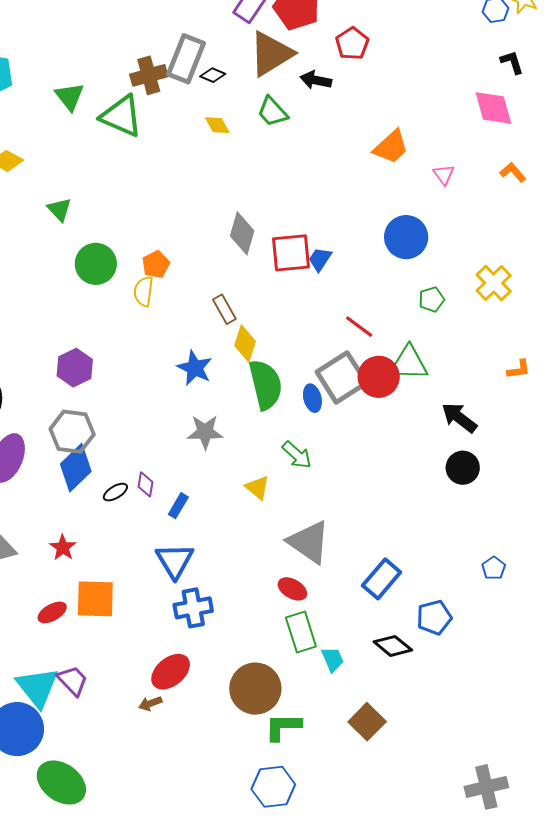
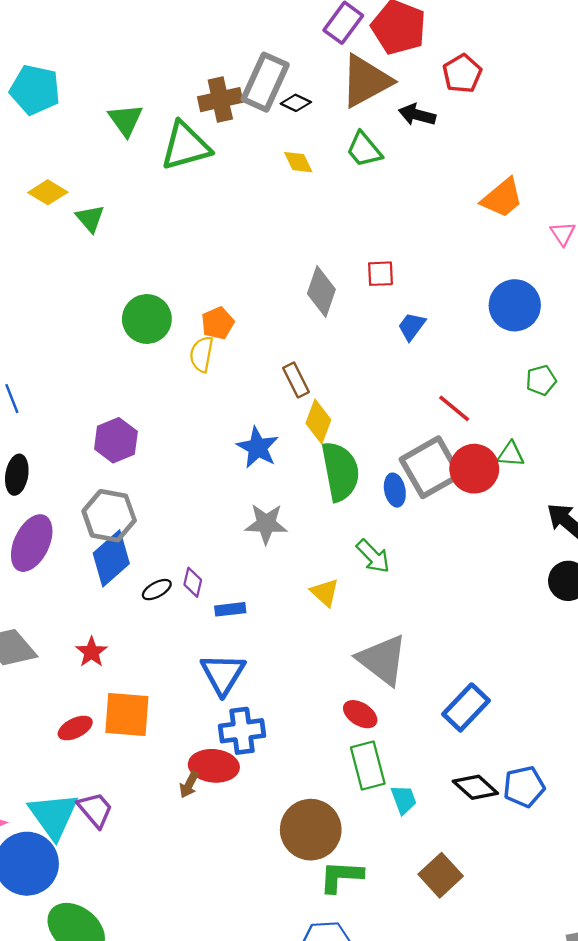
green triangle: (121, 116) -> (186, 146), turned -42
green triangle: (59, 209) -> (90, 219), moved
red square: (291, 253) -> (380, 274), moved, size x0.6
green triangle: (409, 363) -> (511, 454), size x0.6
blue rectangle: (178, 506) -> (230, 609), turned 50
blue pentagon: (434, 617) -> (524, 787), moved
red ellipse: (171, 672) -> (214, 766), moved, turned 42
brown arrow: (150, 703) -> (189, 785), moved, turned -45

